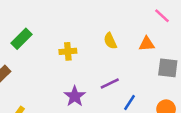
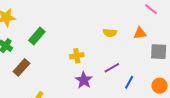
yellow semicircle: (110, 41) -> (110, 33), turned -56
yellow cross: (68, 51) -> (77, 56), moved

